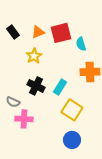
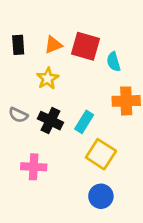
black rectangle: (13, 32) -> (18, 45), turned 32
red square: (61, 33) -> (86, 46), turned 30
gray semicircle: (13, 102) -> (18, 115), moved

